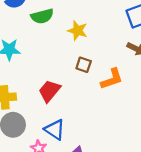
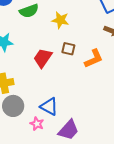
red trapezoid: (50, 91) -> (43, 58), moved

